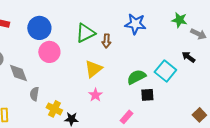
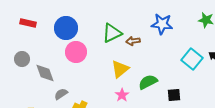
brown arrow: (106, 41) -> (133, 41), turned 80
cyan square: (165, 71) -> (192, 59), moved
green semicircle: (136, 77) -> (148, 82), moved
gray semicircle: (34, 94) -> (61, 94), turned 48

